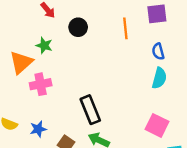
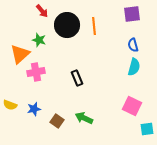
black circle: (78, 27) -> (67, 25), size x1.6
orange line: (125, 28) -> (94, 26), moved
black rectangle: (90, 110) -> (77, 78), moved, size x0.7

